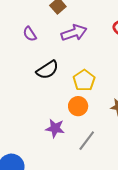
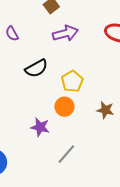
purple semicircle: (30, 34) -> (12, 34), moved
gray line: (87, 141) -> (66, 154), moved

